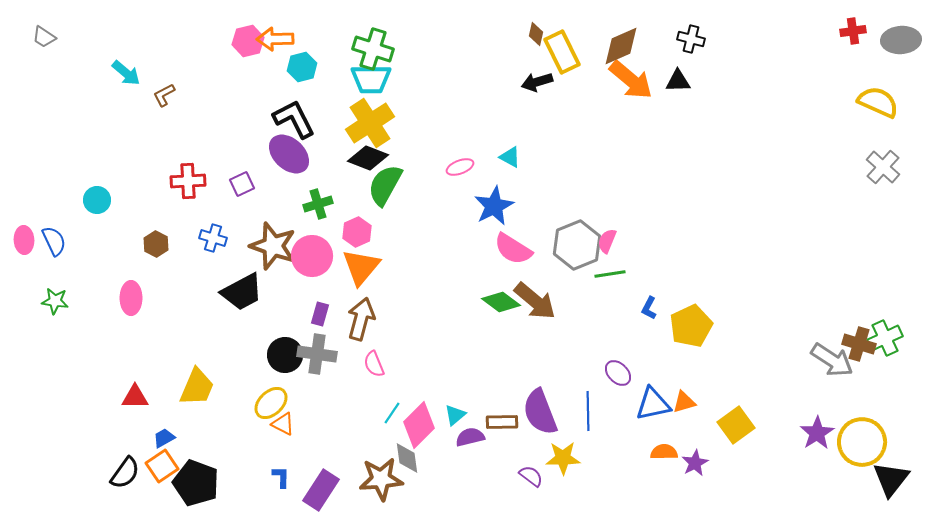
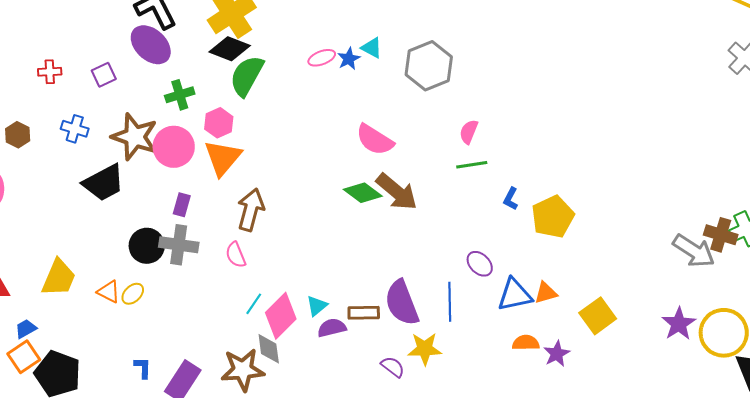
red cross: (188, 181) -> (50, 72), size x0.7
blue star: (494, 206) -> (349, 59), moved, size x0.6
gray hexagon: (577, 245) -> (429, 66), moved
brown arrow: (361, 319) -> (251, 210), moved
yellow ellipse: (271, 403) -> (133, 294), size x0.7
orange triangle: (283, 424) -> (109, 292), moved

